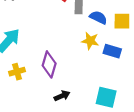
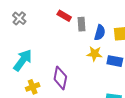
blue semicircle: (98, 17) -> (100, 33), turned 84

